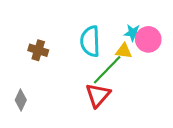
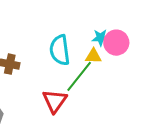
red triangle: (98, 95) -> (55, 101), moved

